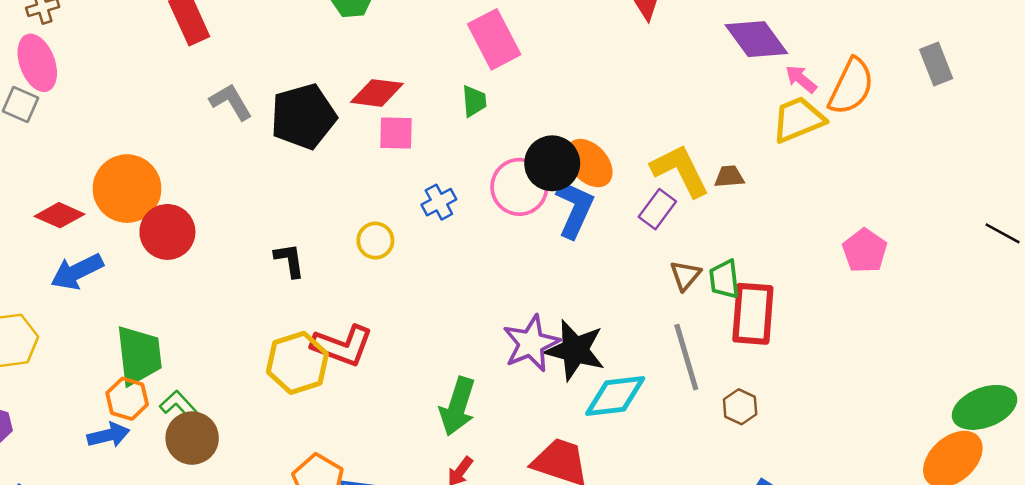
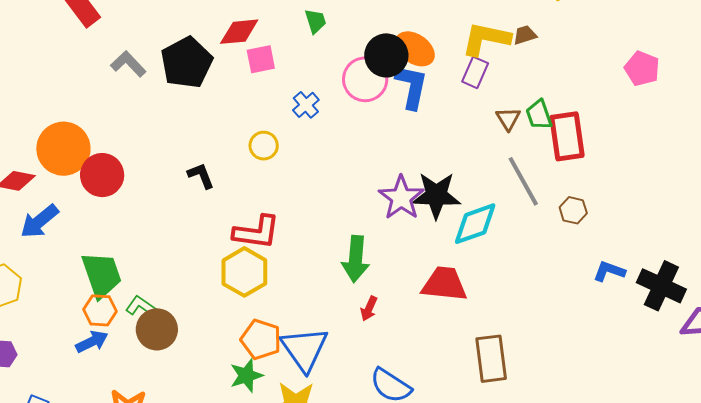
yellow L-shape: (680, 171) -> (486, 39), turned -39
yellow hexagon: (297, 363) -> (244, 272), moved

